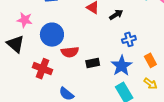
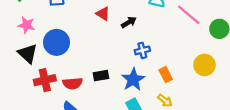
black triangle: (15, 44) -> (28, 54), moved
red semicircle: (70, 52) -> (73, 83), moved
red cross: (43, 69) -> (45, 80), turned -36

